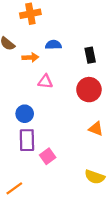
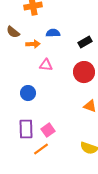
black rectangle: (90, 55) -> (85, 42), turned 72
purple rectangle: (27, 140) -> (26, 129), moved
orange line: (14, 188) -> (41, 149), moved

